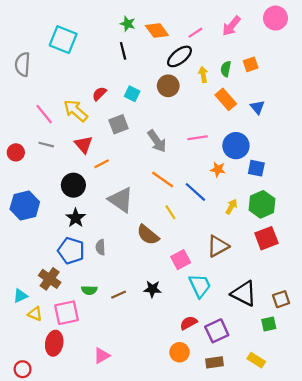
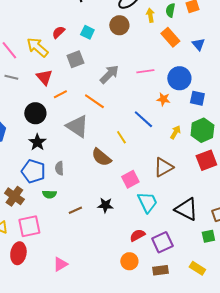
gray arrow: (157, 141) -> (109, 74), turned -100
orange line: (163, 180) -> (94, 101), moved
green semicircle: (89, 290) -> (49, 194), moved

